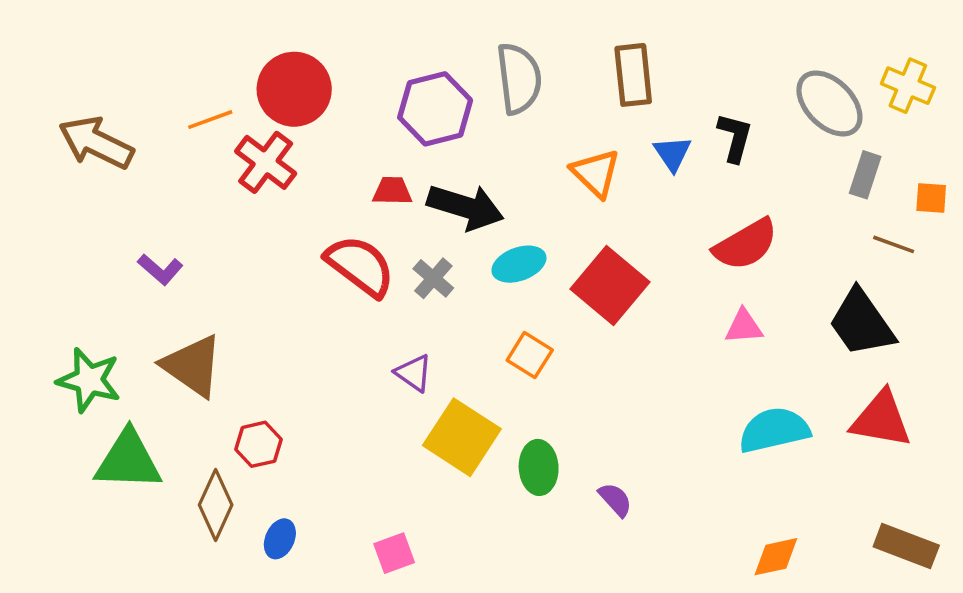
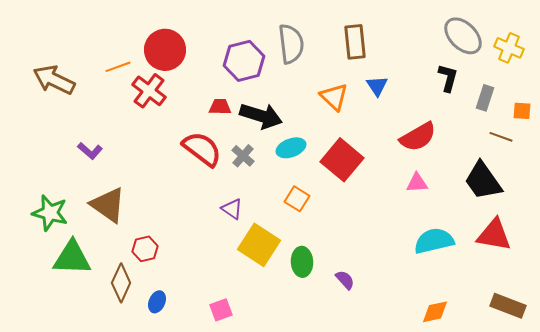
gray ellipse: (829, 103) -> (463, 36), moved
black L-shape: (735, 137) -> (448, 78), moved

